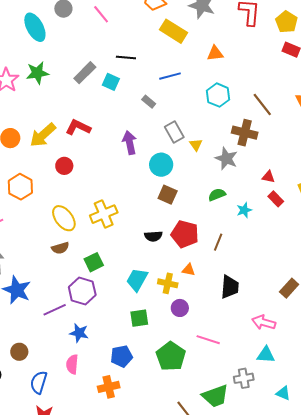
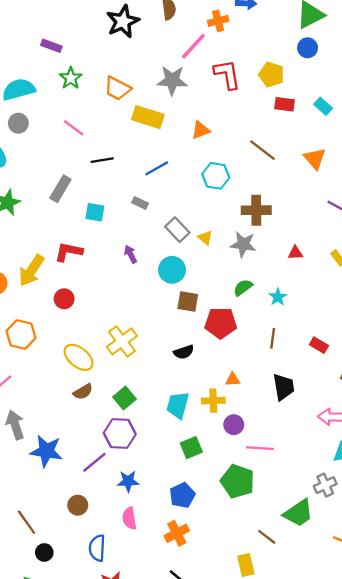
pink line: (101, 14) -> (74, 128), moved
cyan square: (111, 82) -> (95, 212), moved
brown line: (262, 105) -> (263, 150), moved
purple arrow: (130, 143) -> (130, 254), size x0.7
red rectangle: (276, 199) -> (319, 345), moved
red pentagon: (185, 234) -> (221, 323), moved
brown line: (218, 242) -> (273, 338), moved
pink line: (208, 340) -> (260, 448), moved
brown circle: (19, 352) -> (78, 505), moved

